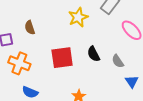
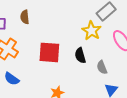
yellow star: (78, 17) -> (92, 31), moved, turned -30

